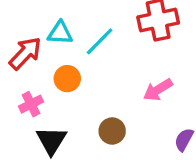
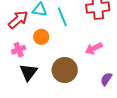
cyan line: (100, 41) -> (62, 17), turned -72
brown circle: (112, 131) -> (65, 70), size x1.6

